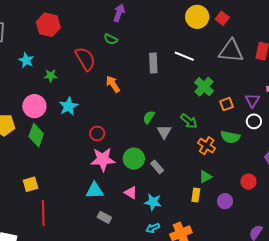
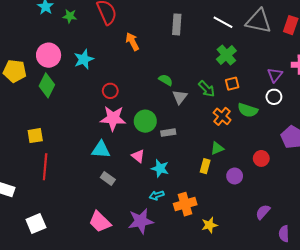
white line: (184, 56) -> (223, 22), moved
green star: (51, 76) -> (70, 16), moved
orange square: (226, 104) -> (232, 84), moved
green semicircle: (149, 117) -> (166, 80), turned 80
gray rectangle: (157, 167) -> (168, 133), turned -64

